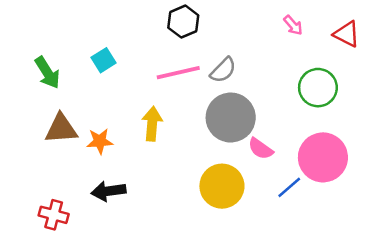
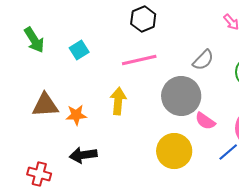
gray semicircle: (223, 70) -> (203, 60), moved
green arrow: (47, 73) -> (34, 40), moved

